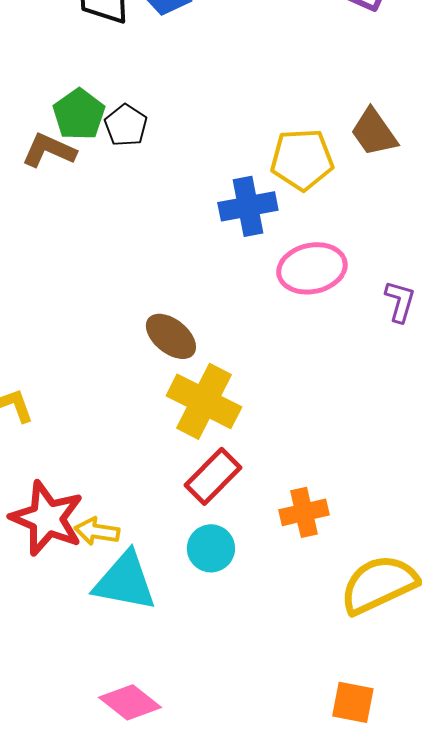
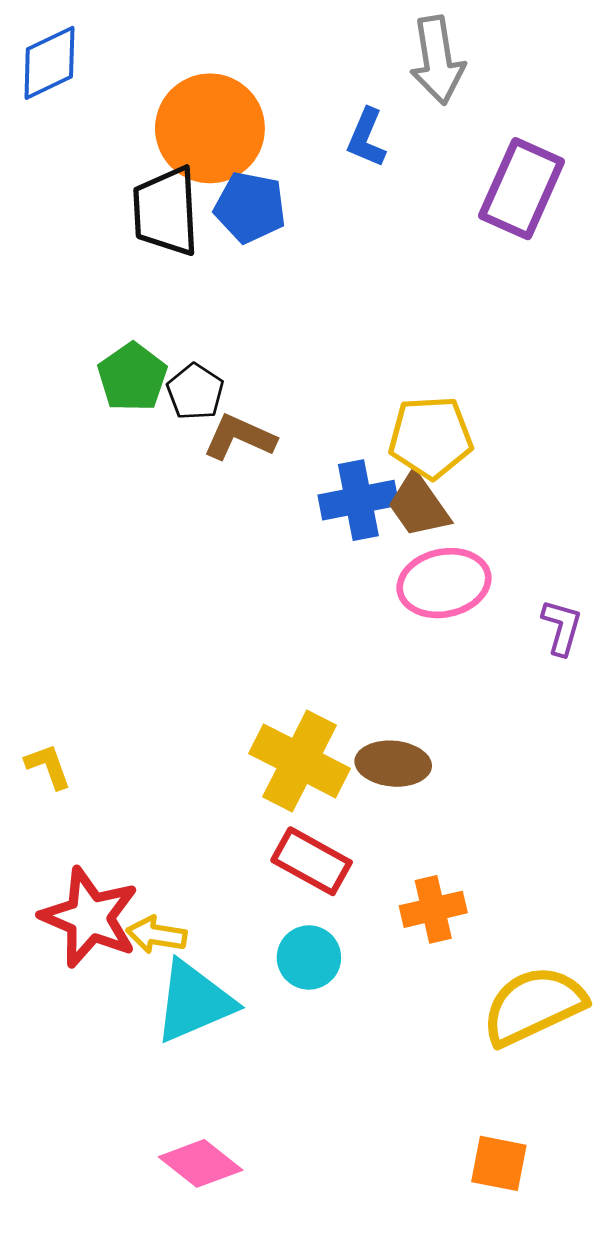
brown trapezoid: (374, 132) -> (419, 505), moved
brown L-shape: (49, 150) -> (239, 437), moved
brown ellipse: (171, 336) -> (393, 764), moved, turned -34
red rectangle: (213, 476) -> (312, 861), turned 74
cyan triangle: (125, 581) -> (194, 1002), turned -34

